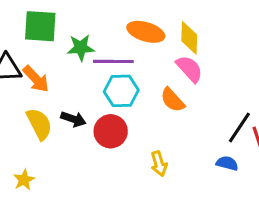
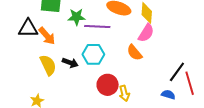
pink semicircle: (189, 69) -> (146, 33), turned 72
cyan hexagon: (121, 91) -> (93, 54), moved
red circle: (111, 131) -> (108, 85), moved

